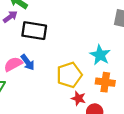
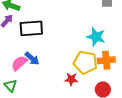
yellow pentagon: (69, 75) -> (85, 62), moved, turned -30
red star: (78, 98) -> (71, 79), moved

